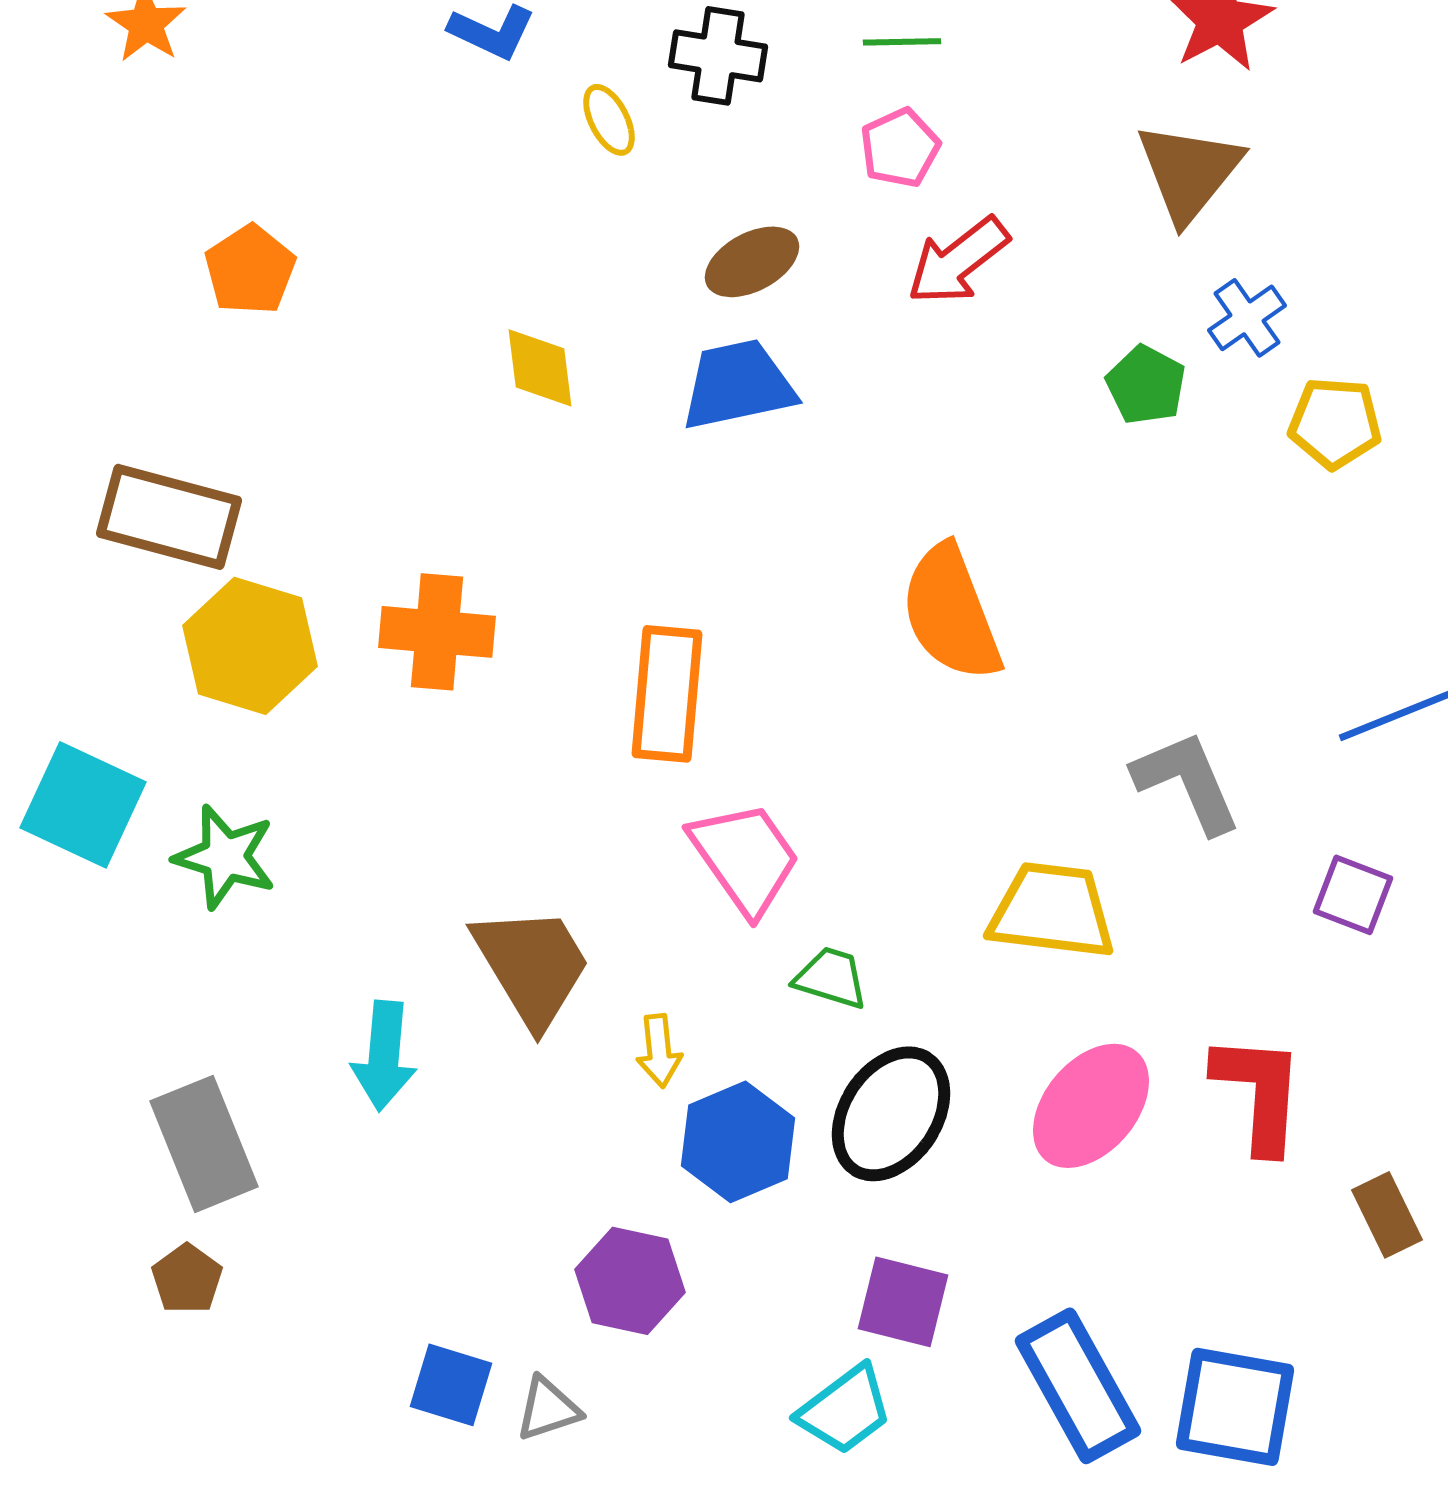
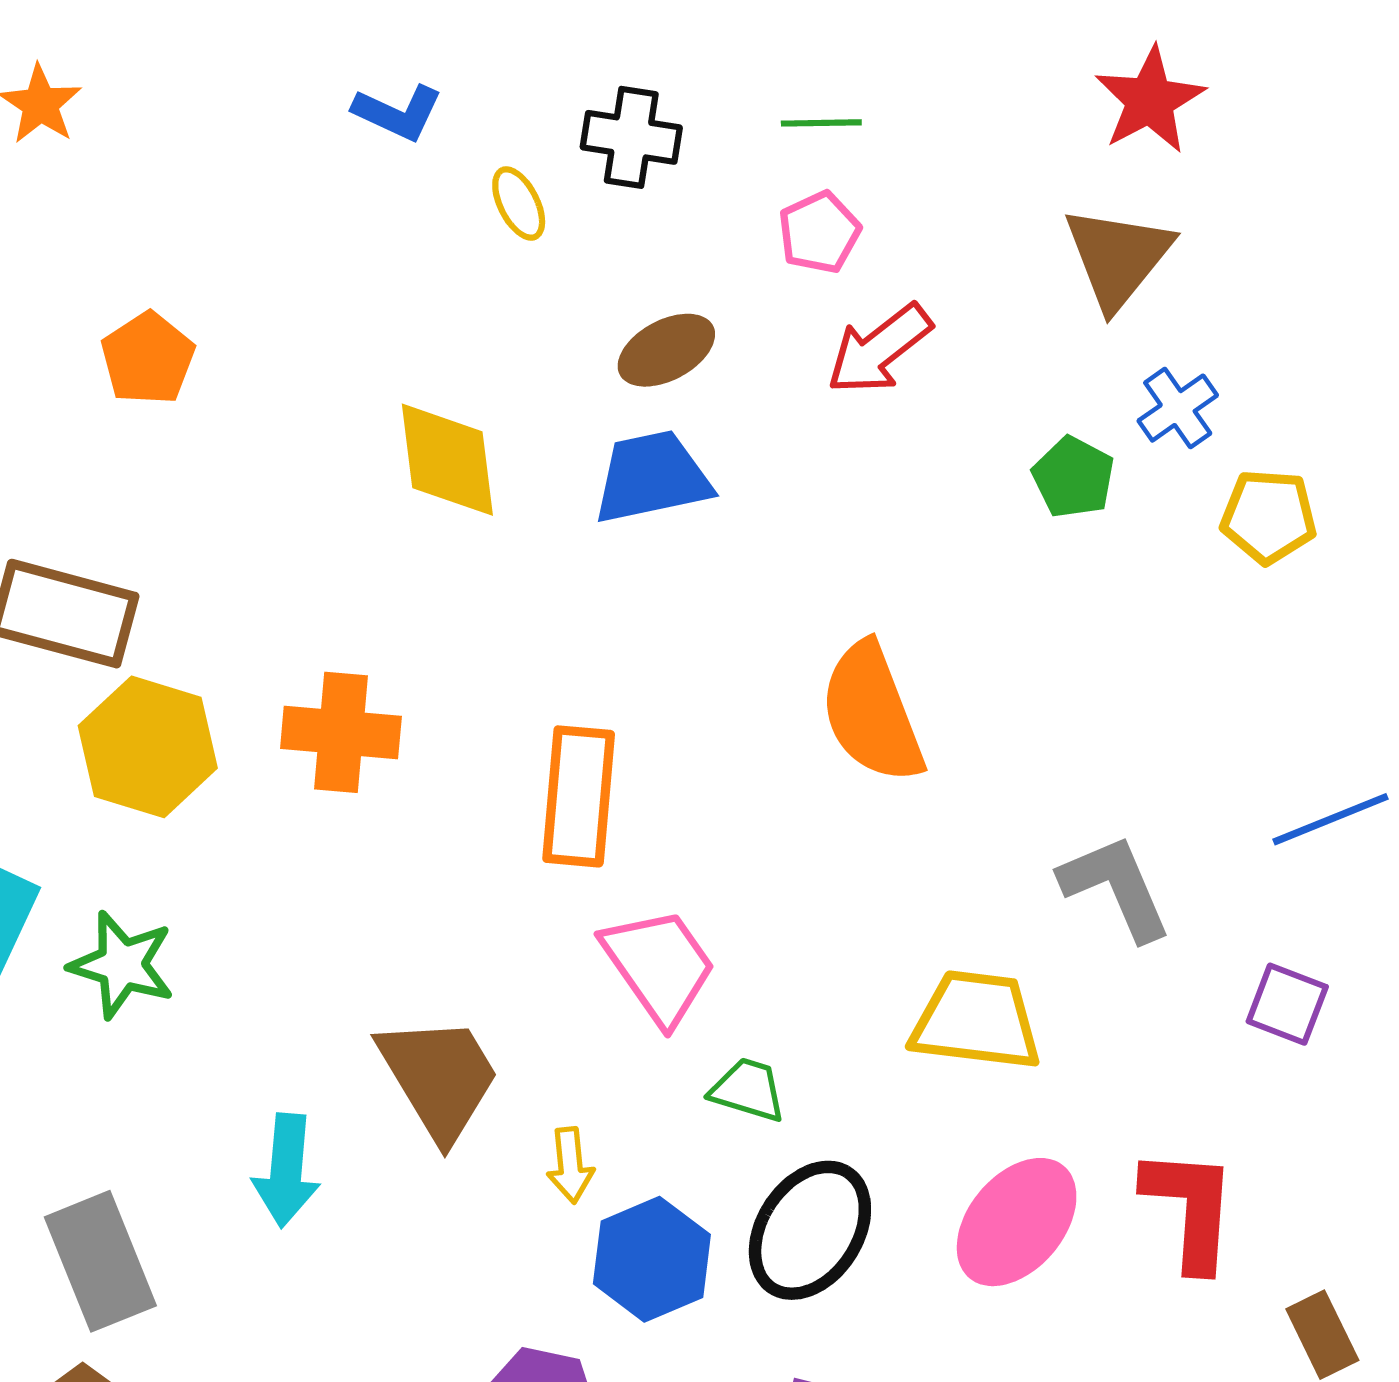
yellow diamond: (540, 368) -> (447, 460), size x1.4

